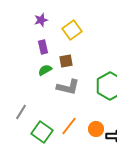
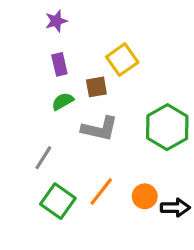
yellow square: (72, 30) -> (122, 60), moved
gray line: (21, 112) -> (43, 158), moved

